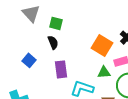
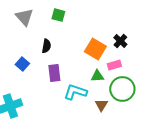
green square: (56, 23) -> (58, 15), moved
black semicircle: (53, 42) -> (46, 46), turned 32

